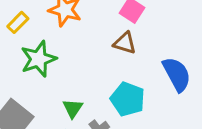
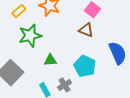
green triangle: (73, 108) -> (50, 60), moved, turned 48

